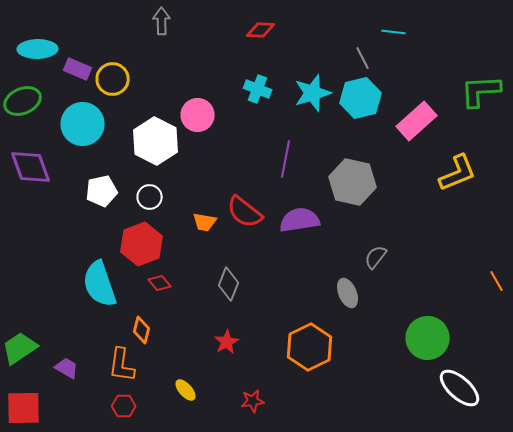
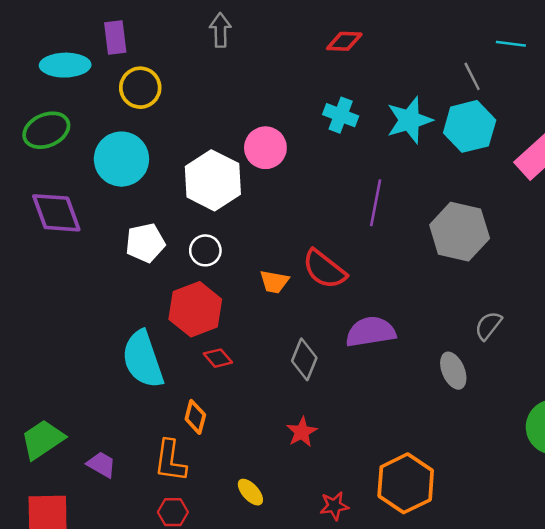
purple rectangle: (78, 69) -> (115, 38), moved, turned 60
yellow circle: (113, 79) -> (140, 88), moved
purple semicircle: (300, 220) -> (371, 332), moved
orange hexagon: (310, 347) -> (406, 483), moved

